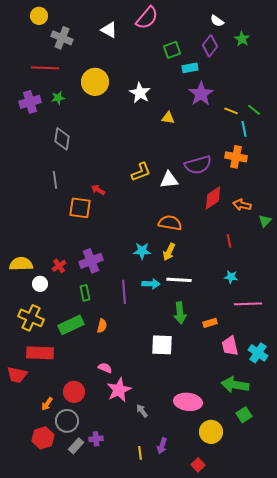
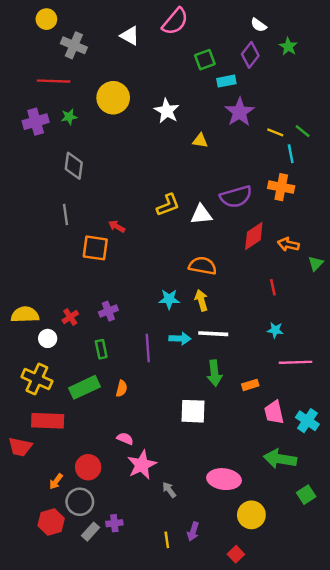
yellow arrow: (169, 252) -> (201, 300), turned 138
purple cross: (91, 261) -> (108, 311), size x0.7
green square: (244, 415) -> (306, 495), moved

